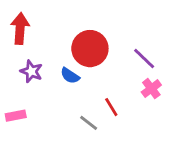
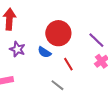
red line: (111, 107) -> (68, 64), moved

